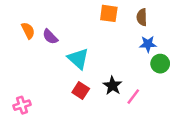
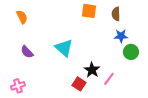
orange semicircle: (28, 31) -> (22, 17), moved
purple semicircle: (50, 37) -> (27, 52), moved
red square: (81, 90) -> (79, 84), moved

